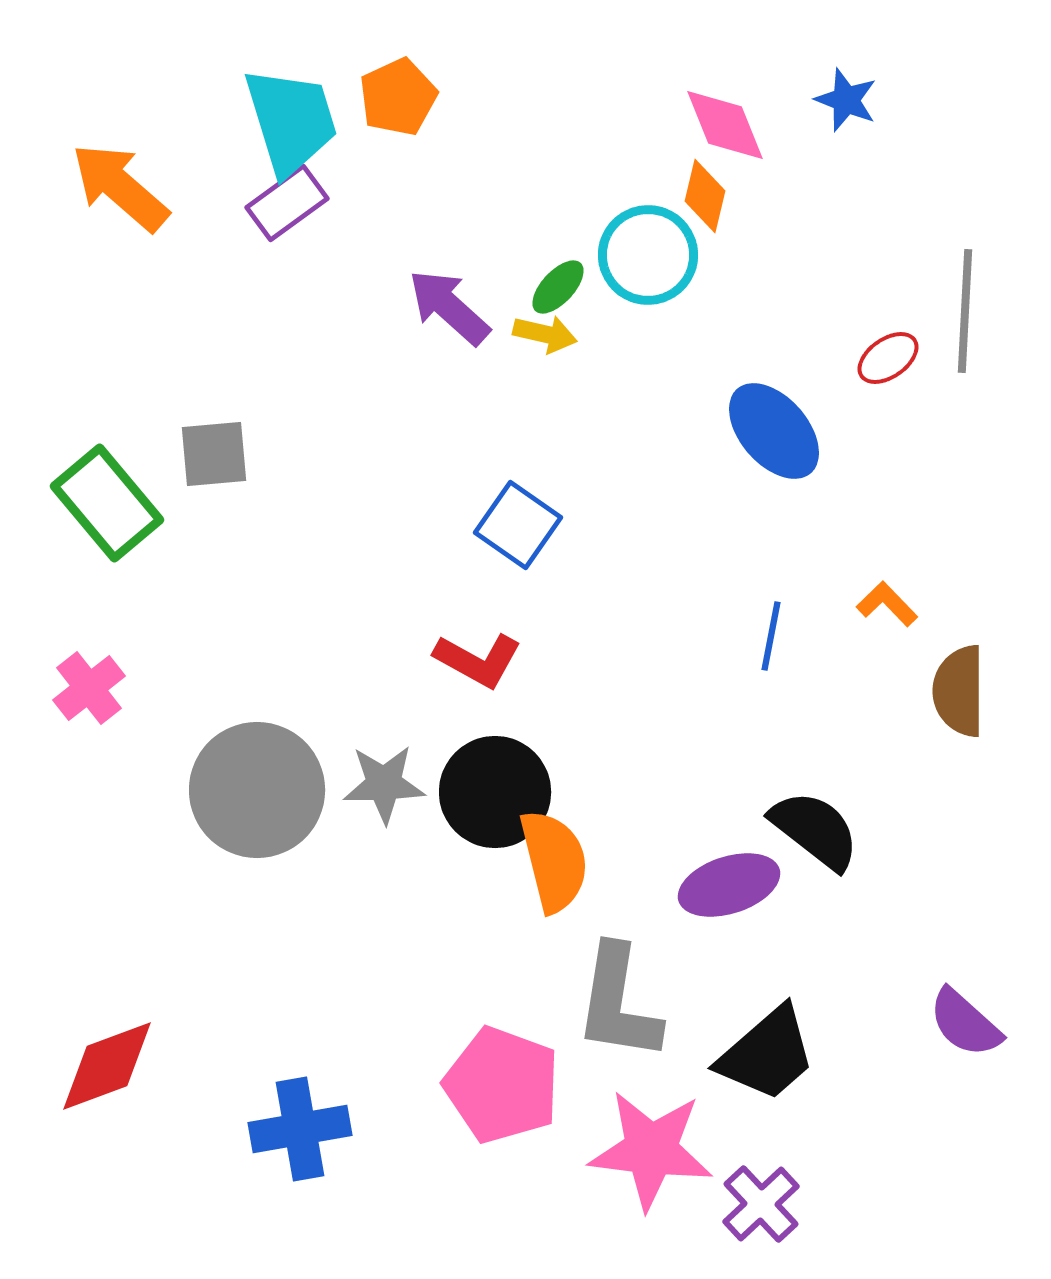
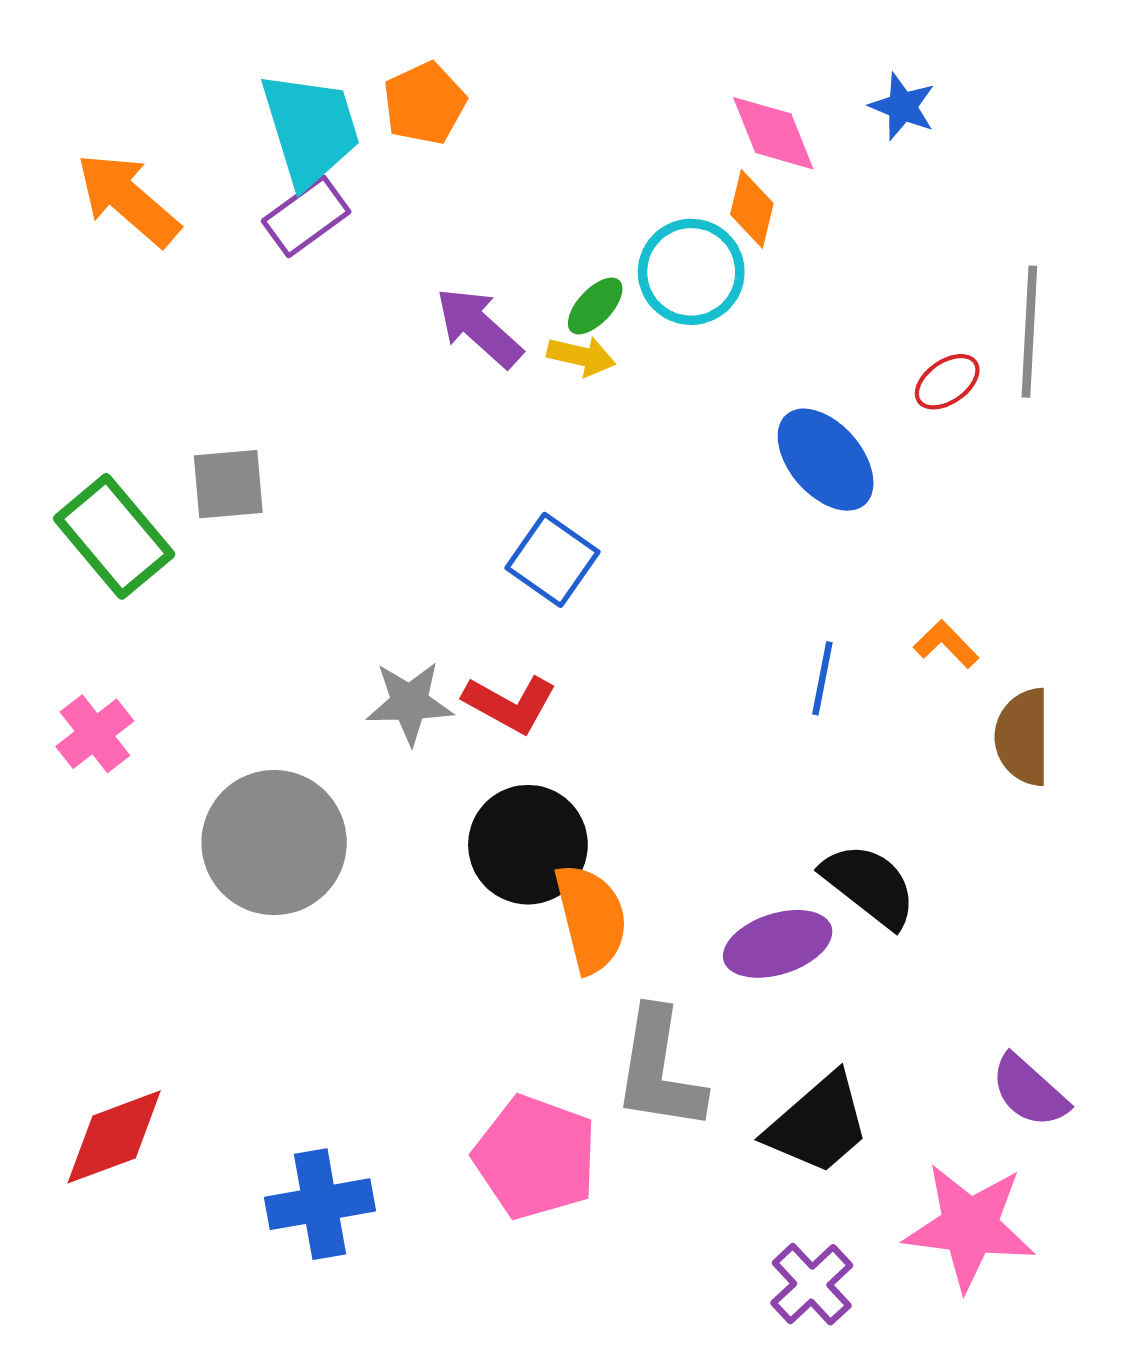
gray star: (384, 784) -> (410, 703), moved
pink star: (651, 1150) -> (970, 1227), moved

